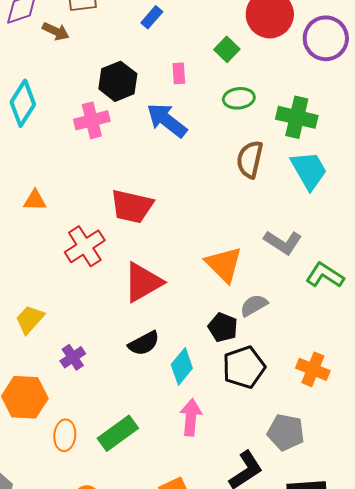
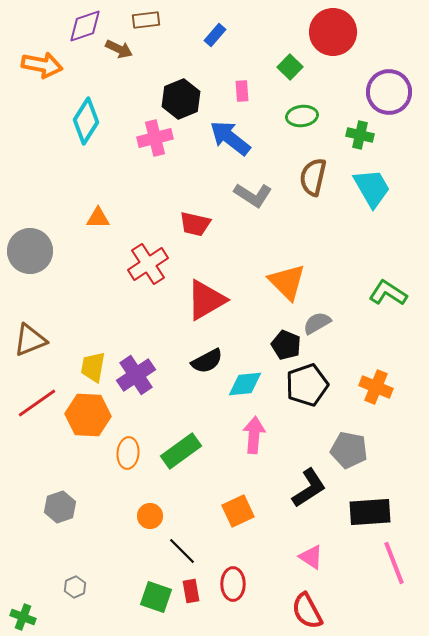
purple circle: (326, 38) -> (389, 92), moved
green cross: (297, 117) -> (360, 135), size x0.7
red trapezoid: (132, 206) -> (195, 224), size x0.7
gray L-shape: (283, 242) -> (253, 195), moved
yellow trapezoid: (30, 319) -> (93, 367), moved, turned -32
purple cross: (73, 357) -> (136, 375), size x1.5
cyan diamond: (182, 366) -> (245, 384), turned 45

